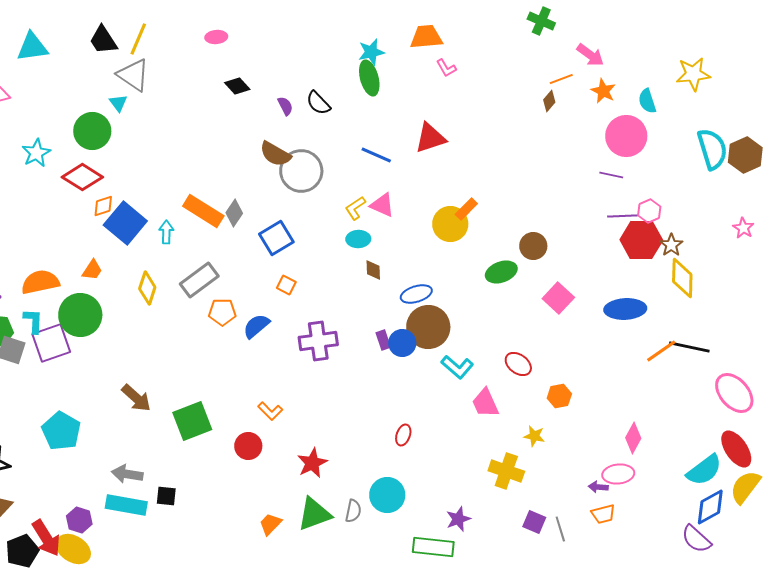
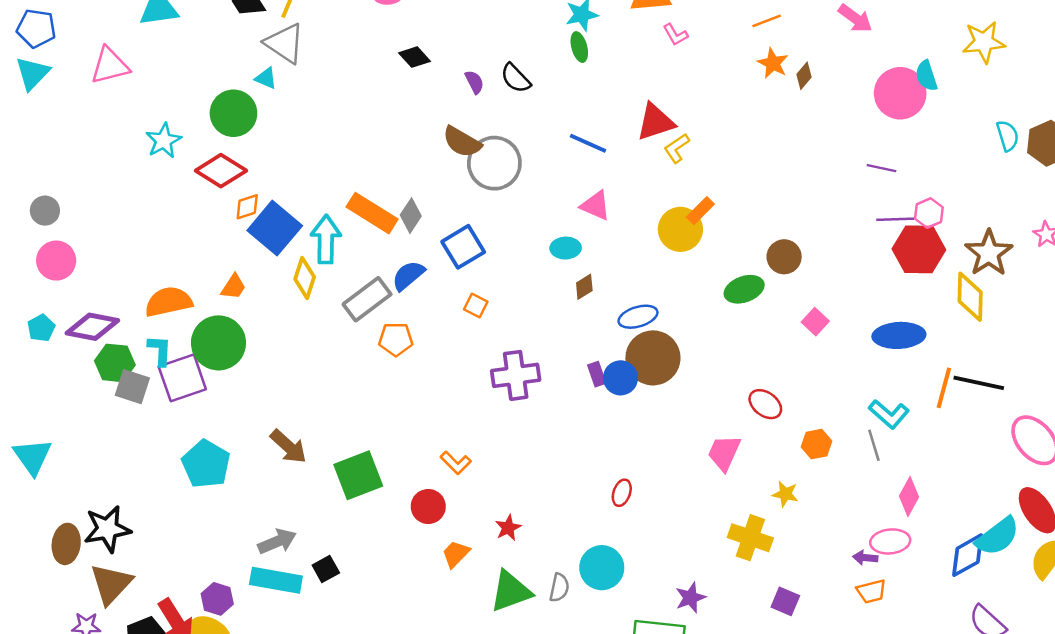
green ellipse: (369, 78) -> (579, 47), size x0.7
orange line: (561, 79) -> (767, 21), moved
orange star: (603, 91) -> (773, 63), moved
cyan triangle: (118, 103) -> (266, 78), turned -30
pink circle: (626, 136) -> (900, 93), moved
cyan semicircle: (712, 149) -> (1008, 136), size x0.6
yellow L-shape: (355, 208) -> (677, 148), moved
cyan arrow: (166, 232) -> (326, 239), size x1.6
brown star: (671, 245) -> (989, 253), moved, size x1.6
brown diamond: (373, 270) -> (584, 287), turned 60
yellow diamond: (147, 288) -> (305, 278), moved
pink square: (558, 298) -> (815, 322), size x0.7
blue semicircle: (256, 326) -> (408, 276), moved
orange line: (661, 351) -> (944, 388), turned -40
cyan L-shape: (457, 367) -> (889, 414), moved
pink trapezoid: (485, 403) -> (724, 453), turned 48
cyan pentagon: (61, 431) -> (206, 464), moved
red star: (312, 463) -> (508, 528), size x0.7
gray arrow: (127, 474) -> (277, 541), turned 148
black square: (166, 496) -> (326, 569), turned -35
blue diamond: (710, 507) -> (968, 555), moved
orange trapezoid: (270, 524) -> (456, 554), moved
gray line: (560, 529) -> (874, 445), moved

